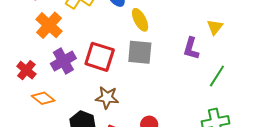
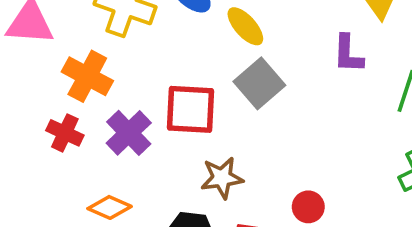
gray square: (140, 52) -> (259, 83), turned -32
red cross: (26, 70) -> (65, 133), moved

